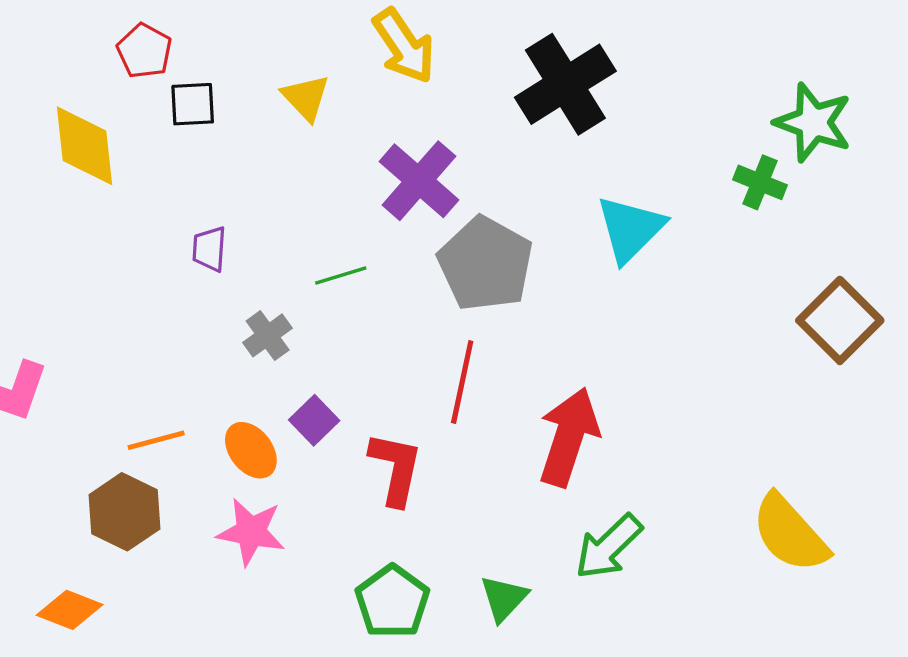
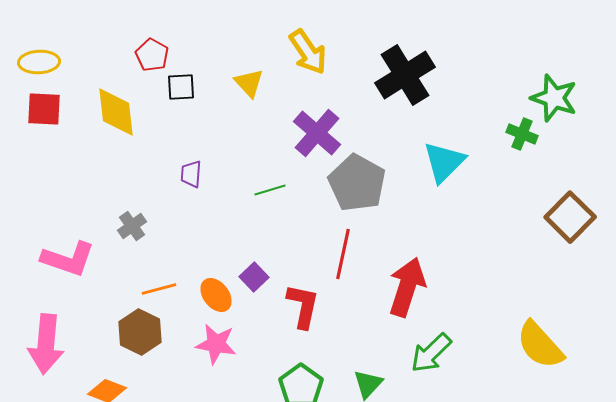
gray cross: (268, 335) -> (132, 226), moved

